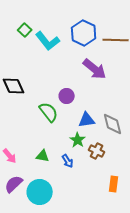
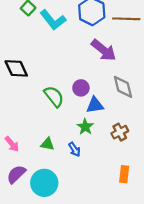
purple circle: (67, 96) -> (81, 88), moved
gray diamond: (113, 124) -> (123, 87), moved
brown cross: (97, 151) -> (120, 132), moved, turned 35

